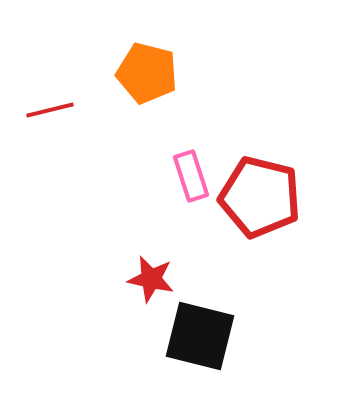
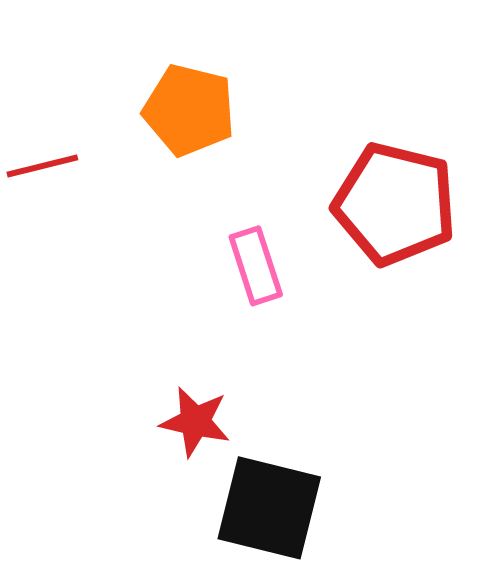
red pentagon: (260, 197) -> (395, 204), moved

